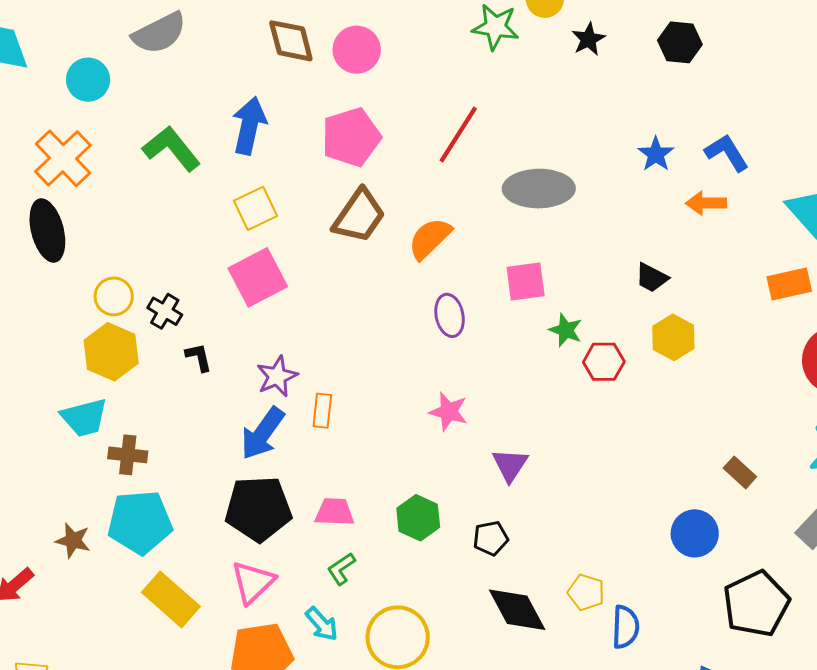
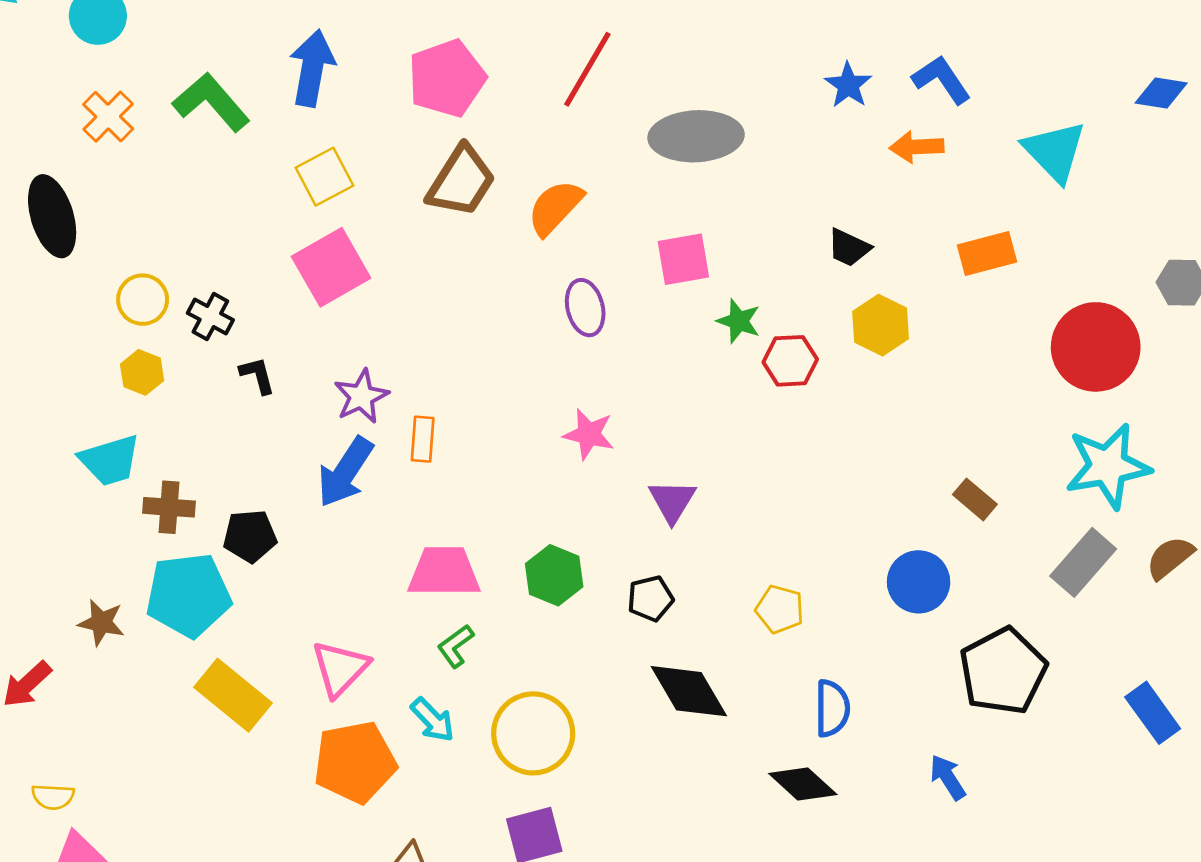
orange cross: (63, 158) -> (108, 117), moved, size x0.7
orange rectangle: (789, 284) -> (987, 254), moved
yellow hexagon: (111, 352) -> (142, 372), size x0.6
black pentagon: (258, 509) -> (250, 536), moved, size x0.6
pink trapezoid: (335, 512) -> (444, 572), size x1.4
yellow pentagon: (586, 592) -> (780, 609), moved

